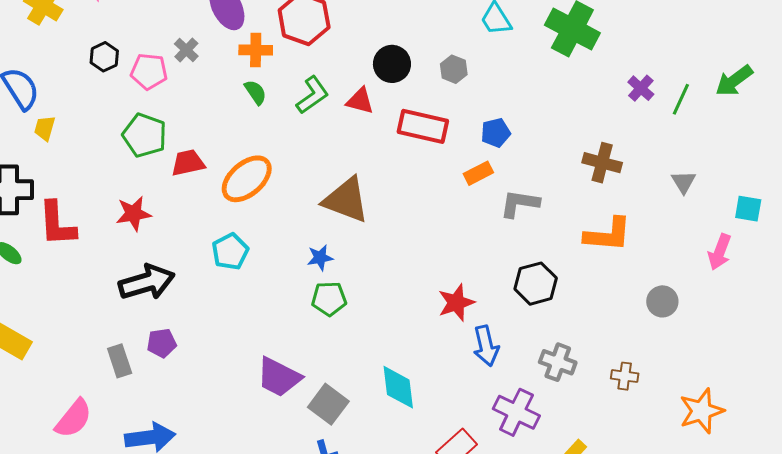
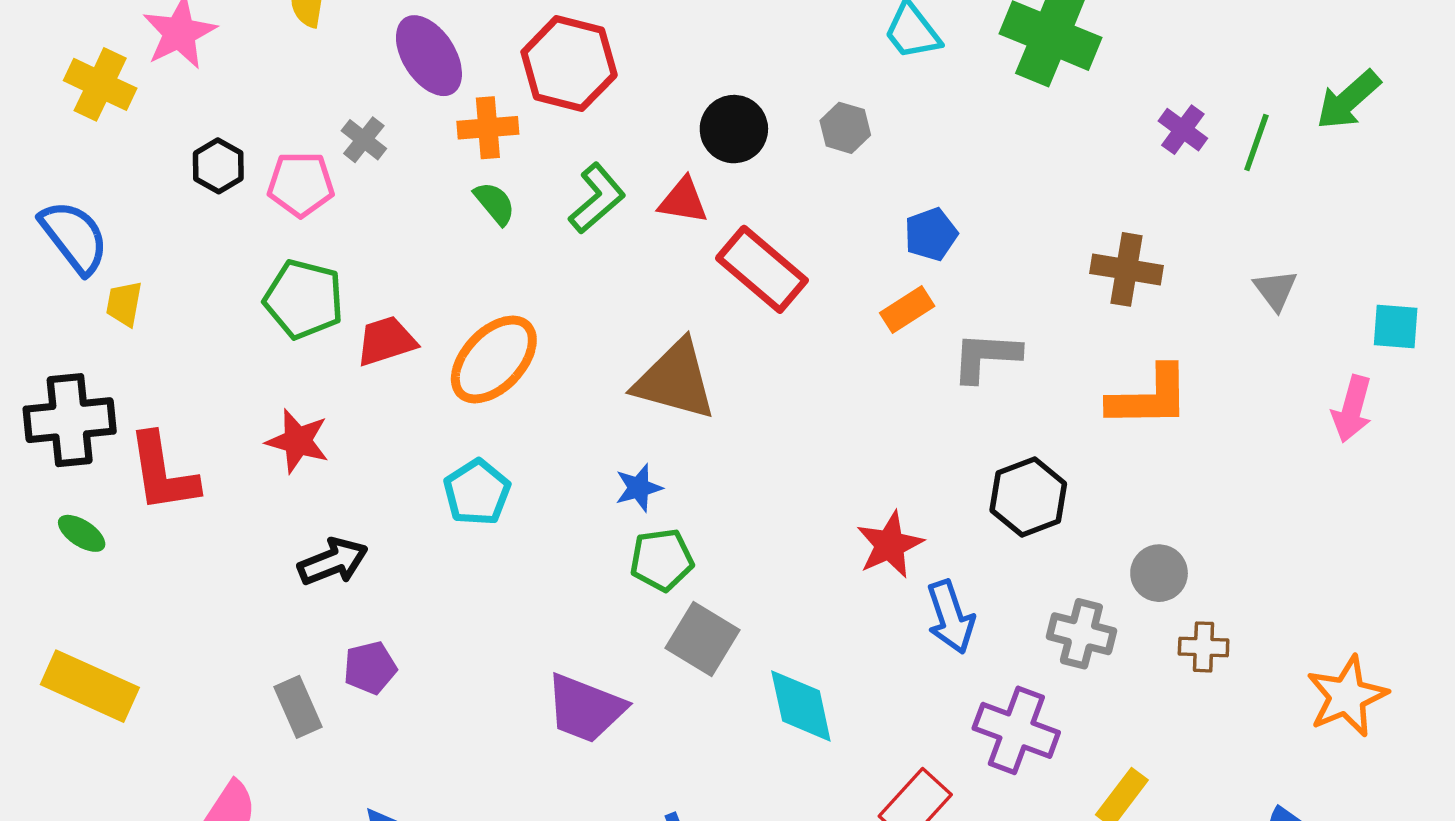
red rectangle: (423, 126) -> (762, 269), moved, turned 33
red star: (134, 214) -> (298, 441), turned 30
black arrow: (147, 282) -> (333, 562), size x0.7
gray circle: (662, 301) -> (1159, 573), moved
gray square: (328, 404) -> (702, 639), moved

